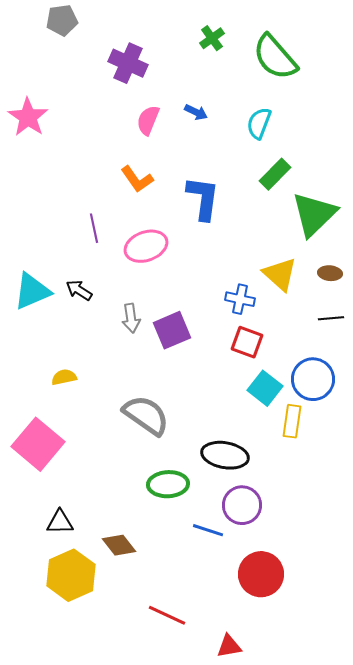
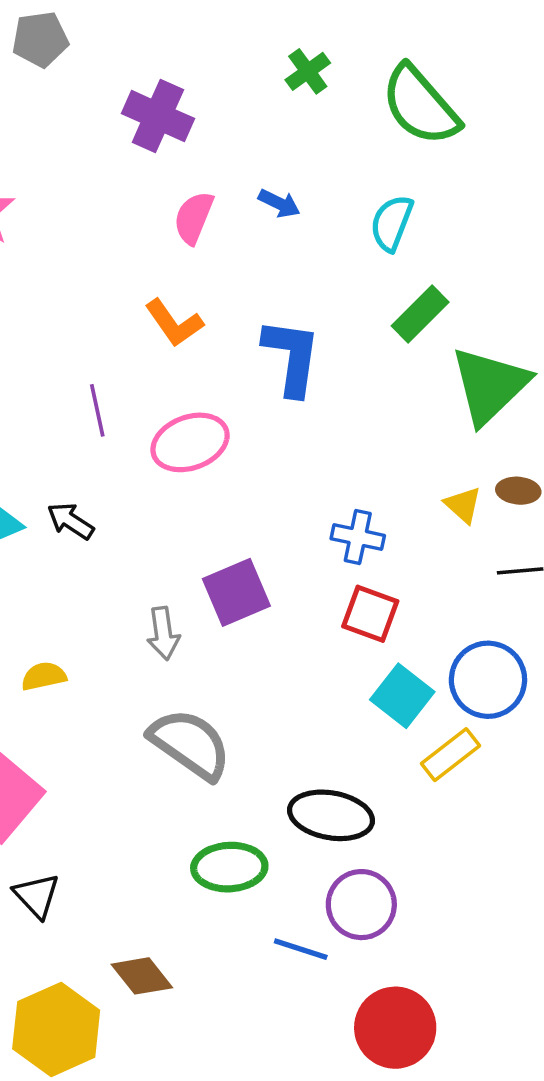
yellow triangle: (280, 274) -> (463, 505), moved, size x0.6
gray arrow: (131, 318) -> (163, 633), moved
yellow rectangle: (292, 421) -> (451, 755), turned 44
black triangle: (60, 522) -> (37, 896), moved, turned 48

